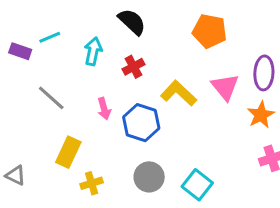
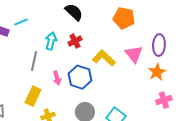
cyan arrow: (93, 51) -> (51, 41), moved
gray line: (51, 98) -> (34, 61), moved, turned 60
pink arrow: (104, 109) -> (57, 78), moved

